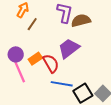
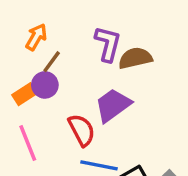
purple circle: (16, 54) -> (45, 85), moved
orange rectangle: (35, 59) -> (25, 94), moved

